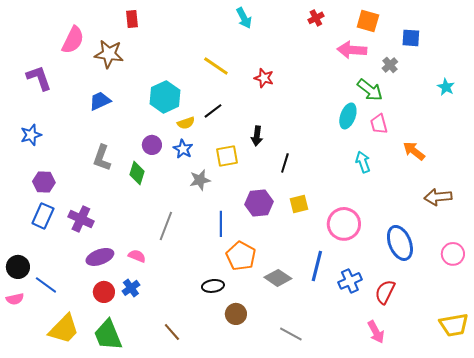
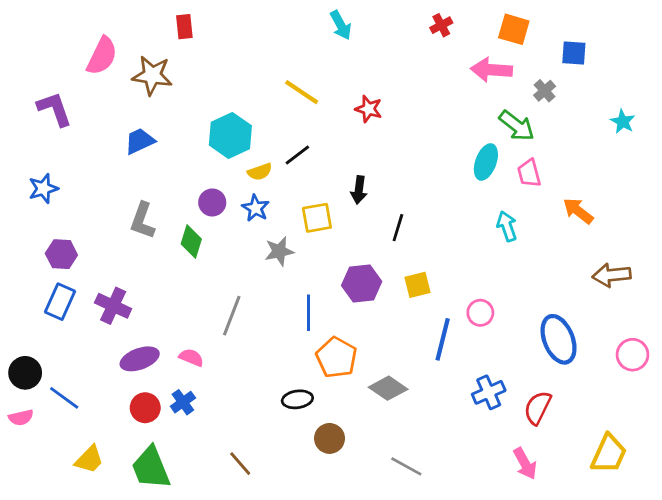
pink circle: (344, 224) -> (480, 313), size x0.6
blue line: (317, 266) -> (443, 339), moved
yellow trapezoid: (454, 325) -> (609, 454), moved, turned -56
yellow trapezoid: (64, 329) -> (89, 459), size x0.7

